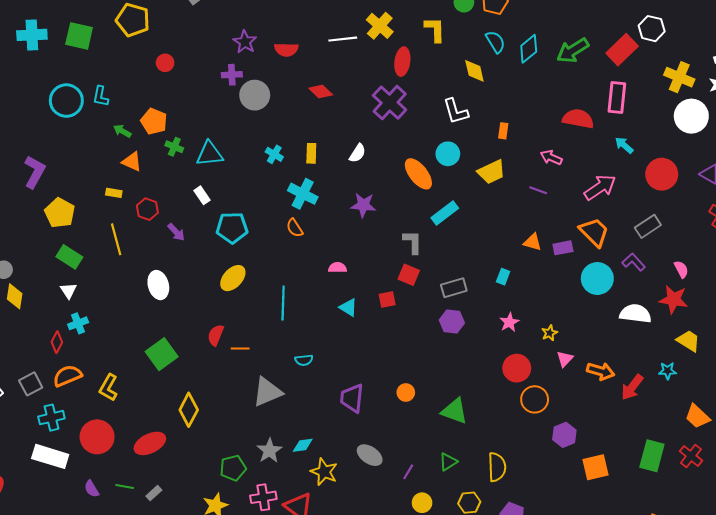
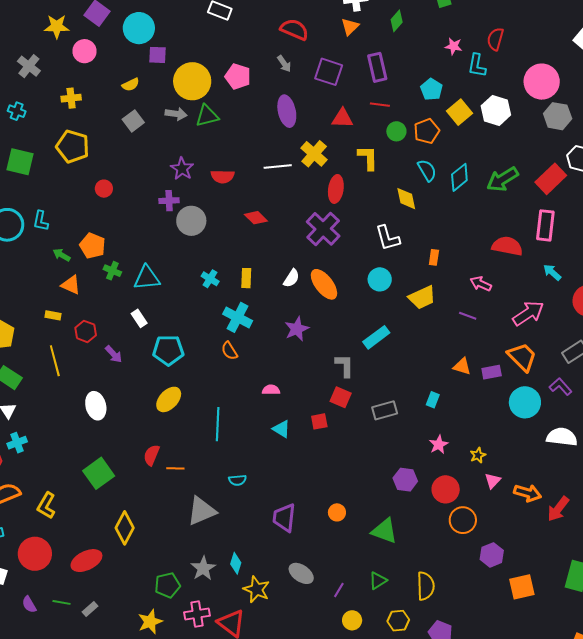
orange ellipse: (418, 174) -> (324, 284), moved
purple star: (363, 205) -> (297, 329), turned -30
purple hexagon: (452, 321) -> (405, 480), moved
cyan diamond: (303, 445) -> (236, 563), turned -65

